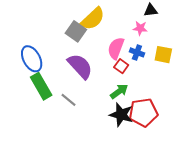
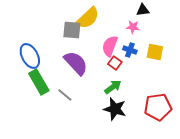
gray square: (76, 31) -> (72, 30), turned -30
red pentagon: (143, 113) -> (158, 107), moved

